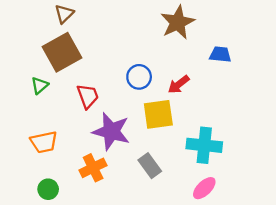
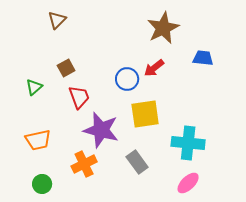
brown square: (62, 52) -> (66, 68), moved, size x0.5
red arrow: (179, 84) -> (154, 68), moved

